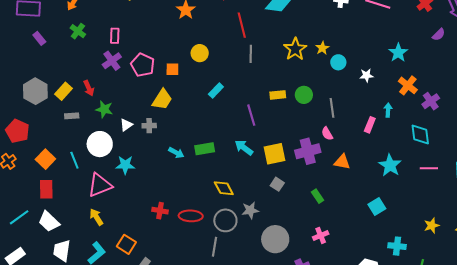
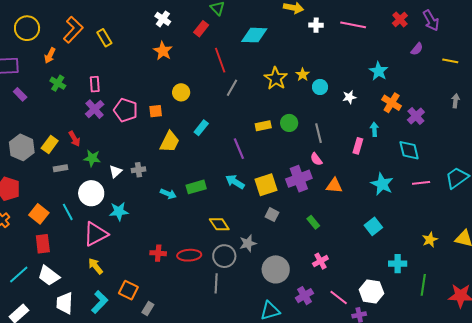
gray line: (251, 54) -> (232, 88), turned 36
yellow trapezoid: (162, 99) -> (170, 142), moved

